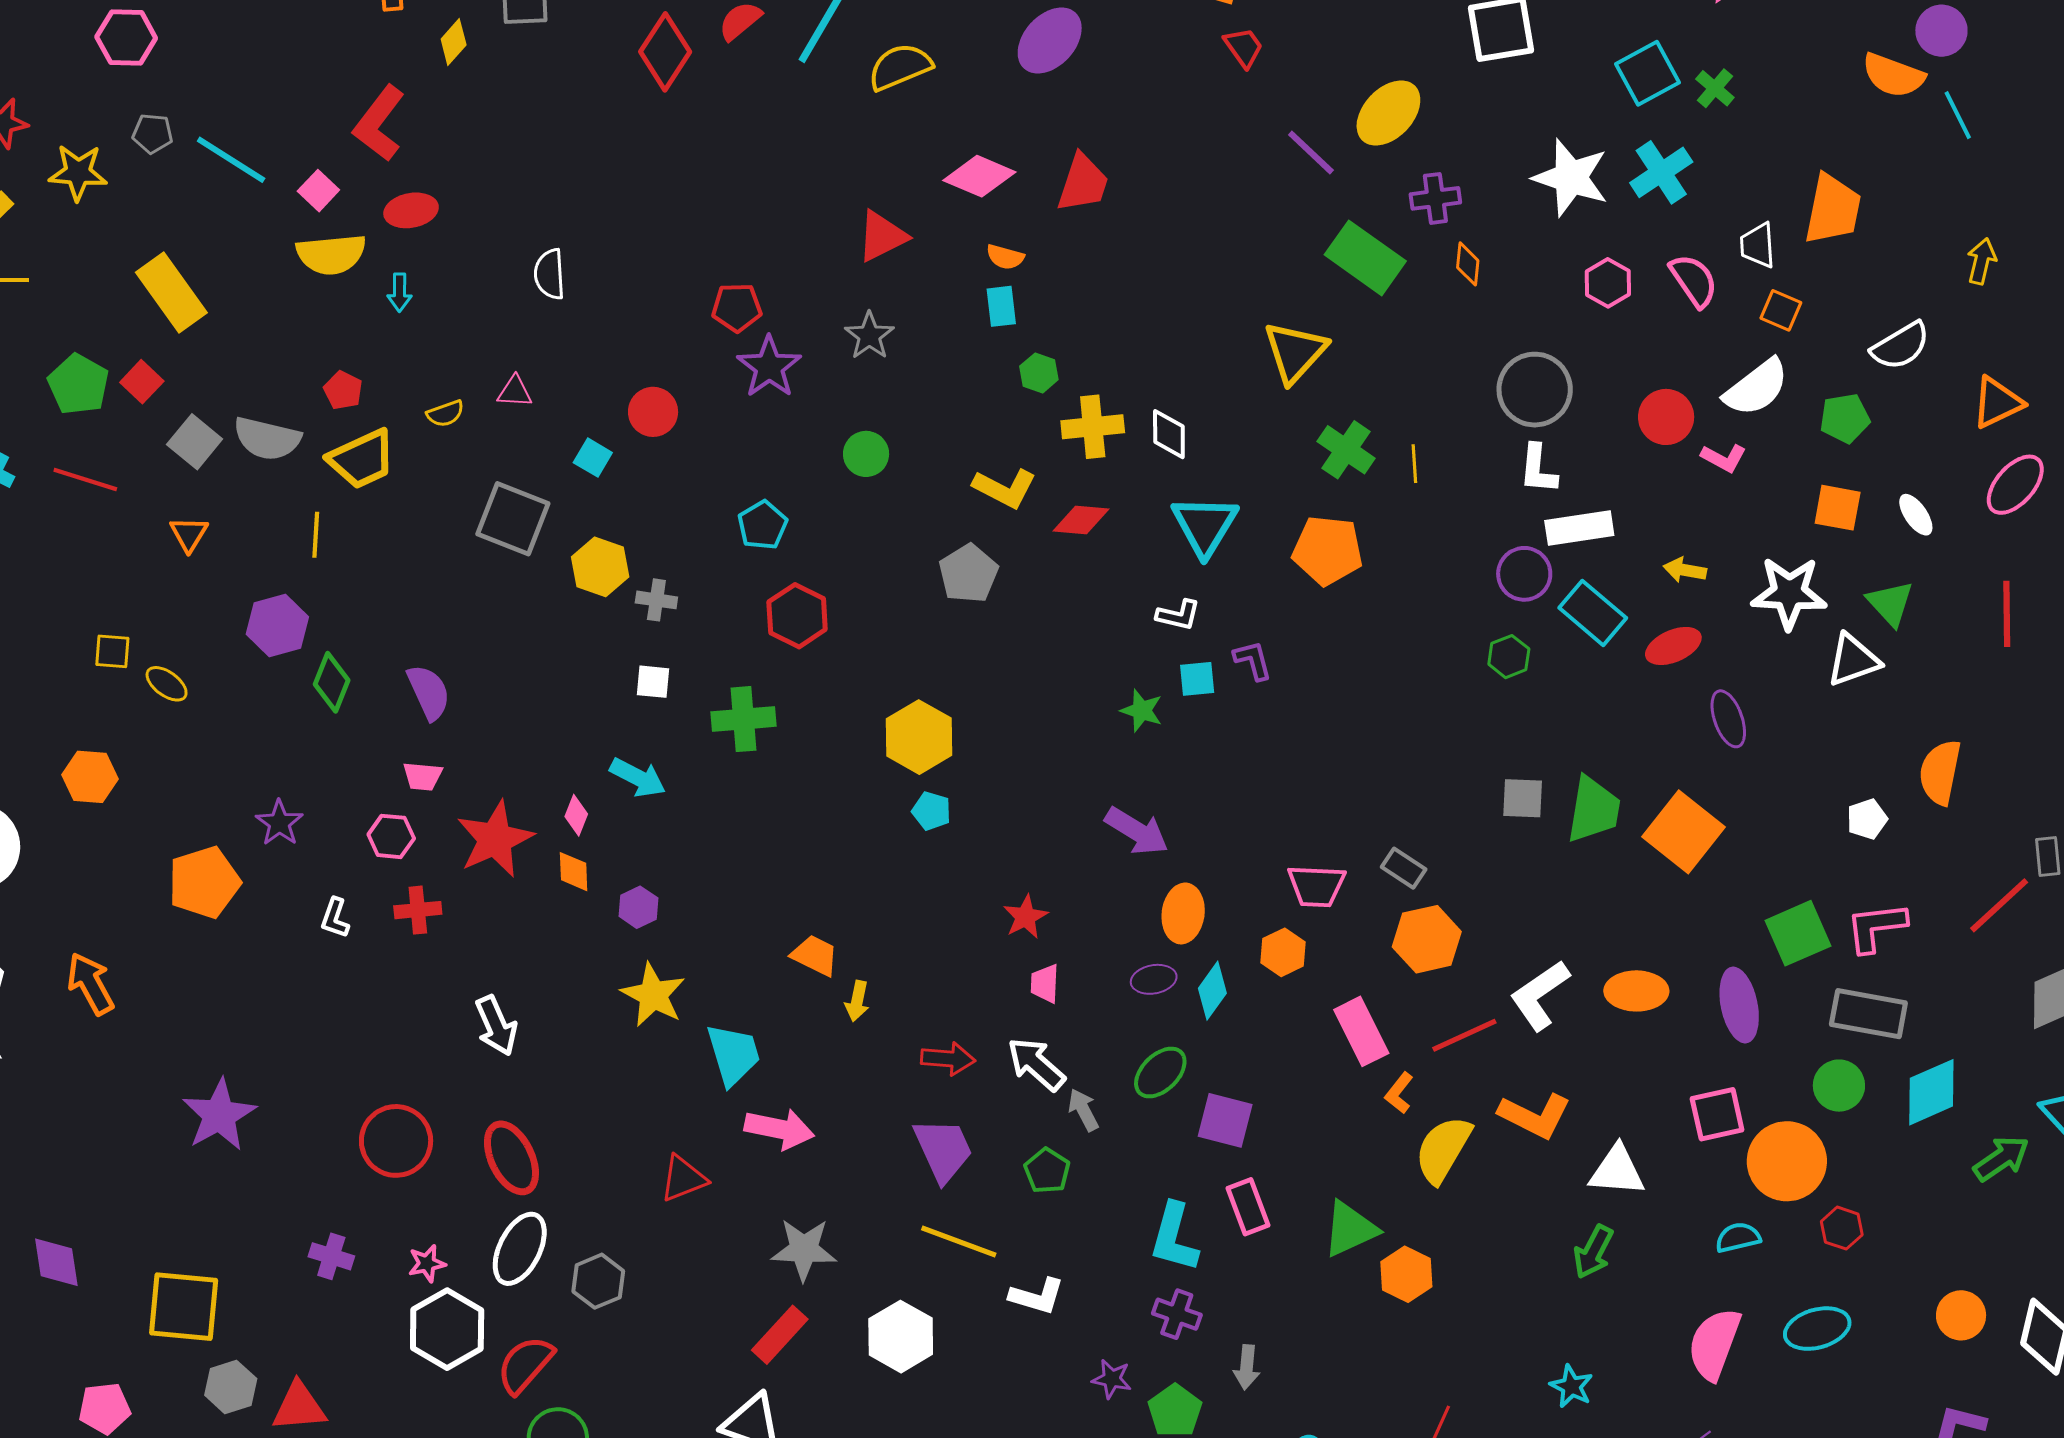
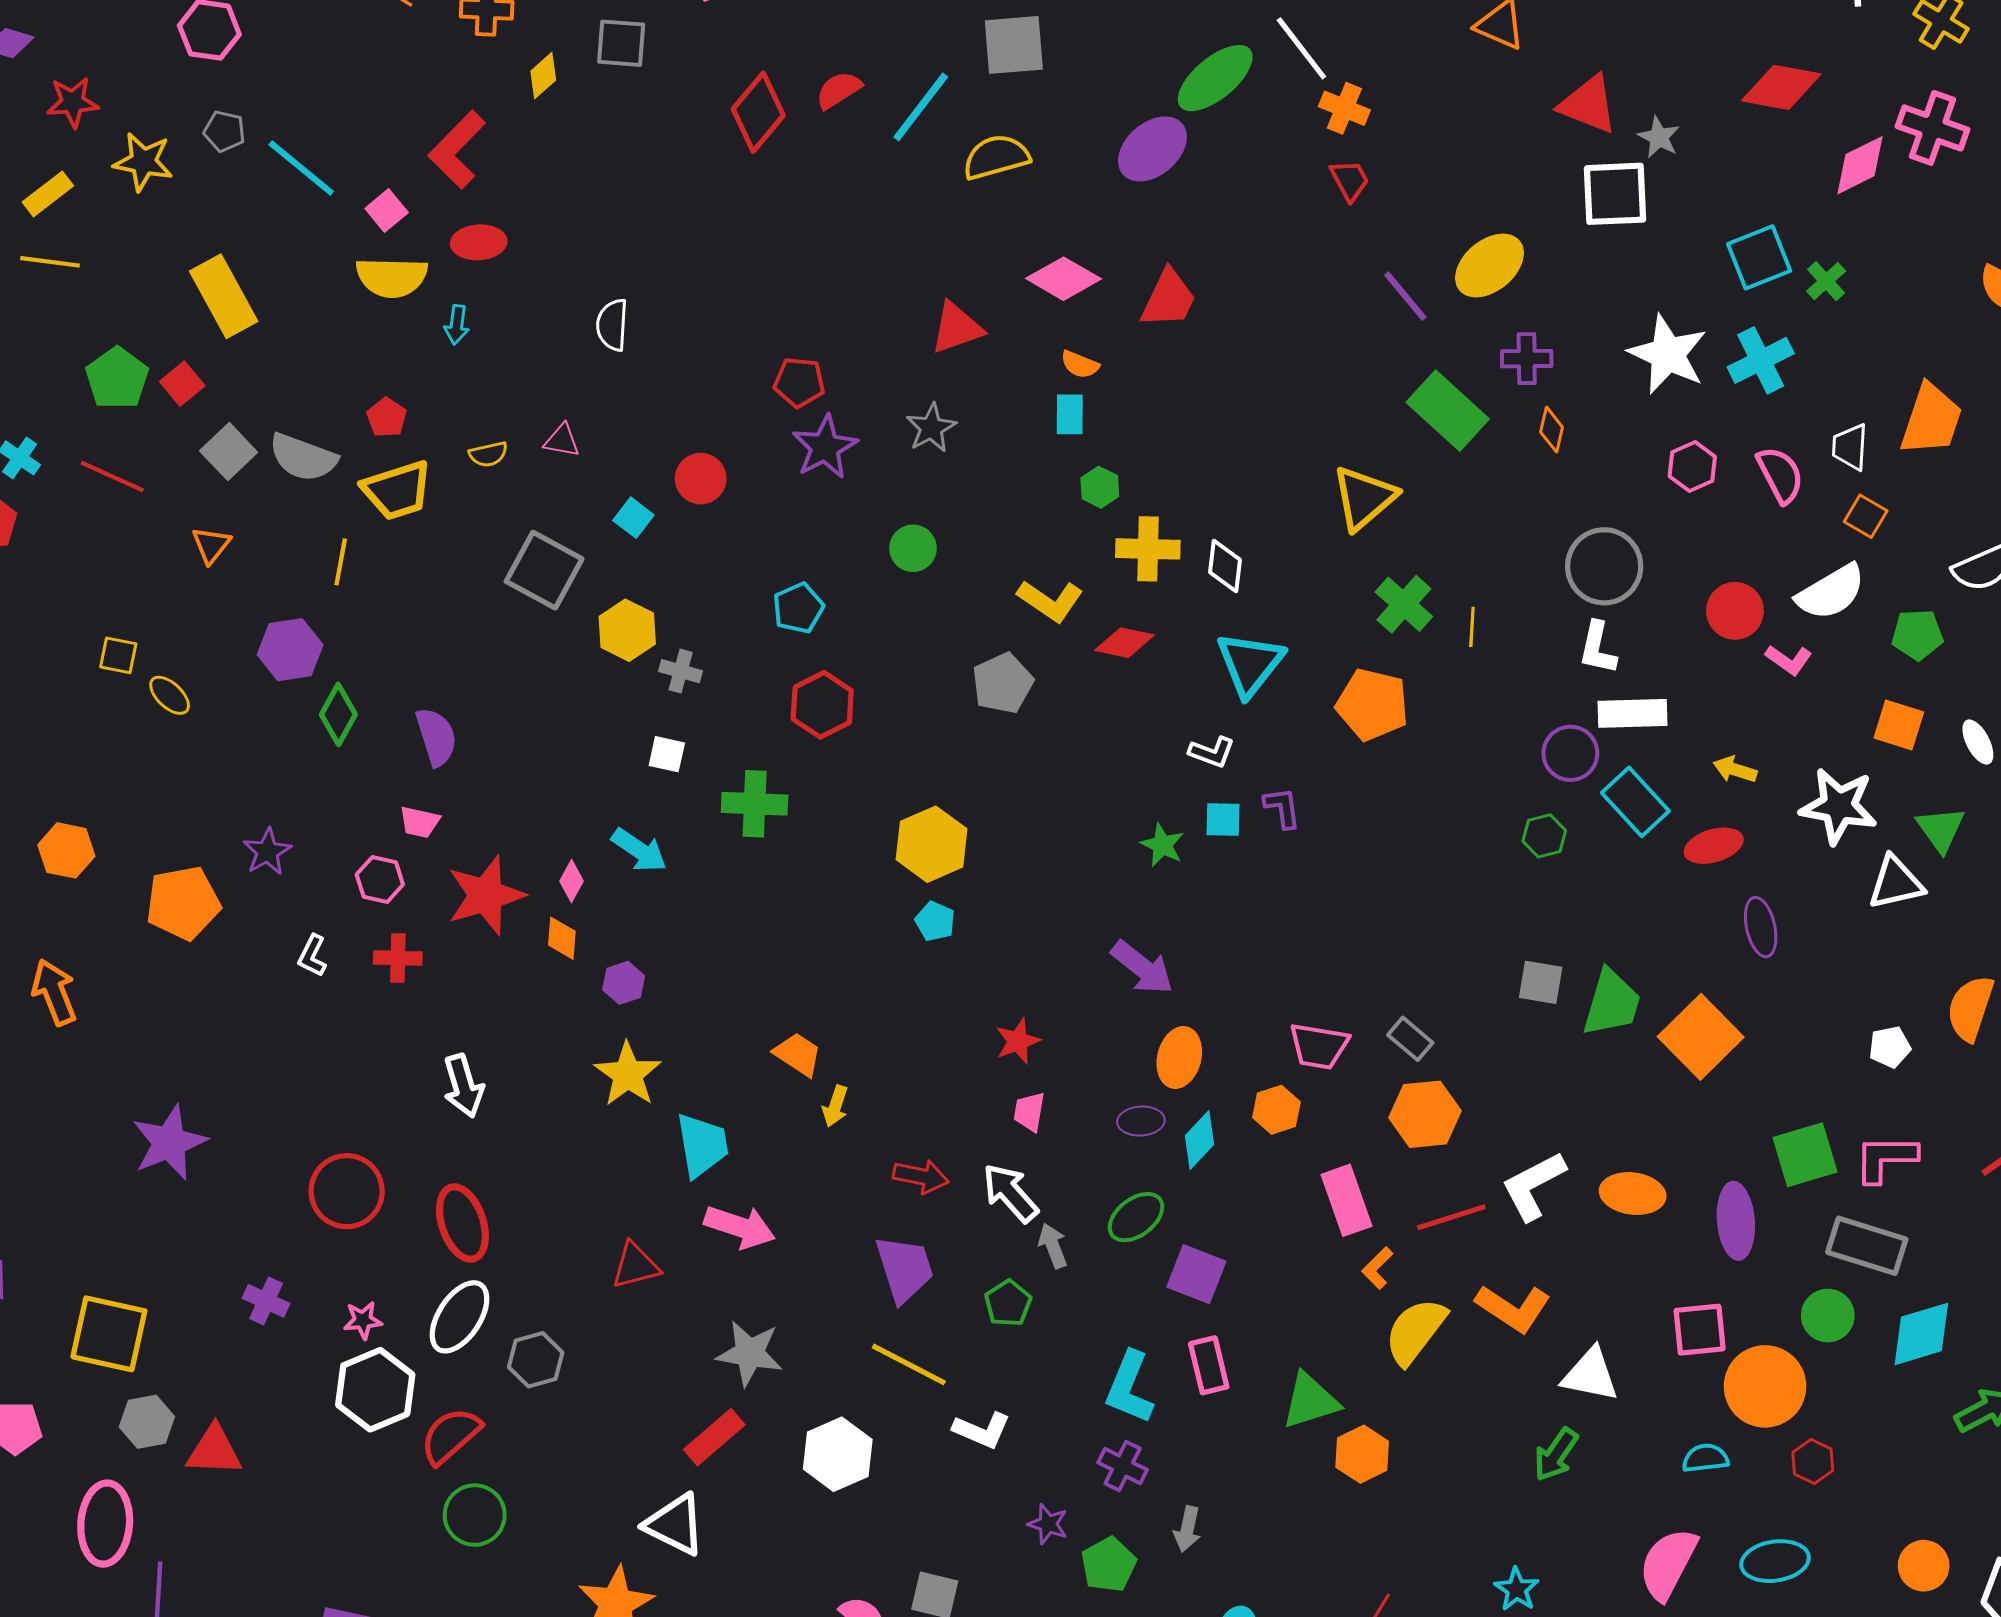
orange hexagon: (90, 777) -> (66, 850), moved

